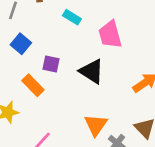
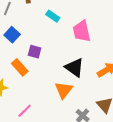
black triangle: (92, 71) -> (74, 68), moved
orange triangle: (96, 125) -> (64, 90), moved

